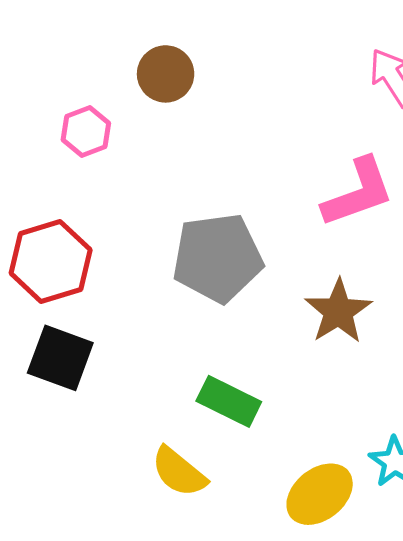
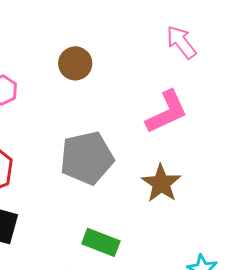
brown circle: (166, 74) -> (75, 63), moved

